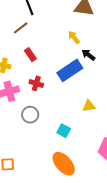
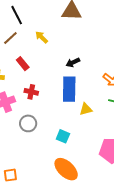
yellow arrow: (74, 37) -> (42, 37), moved
black arrow: (88, 55) -> (73, 62), moved, turned -56
blue rectangle: (70, 70) -> (69, 89), moved, turned -50

